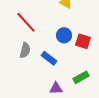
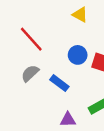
gray semicircle: (25, 50) -> (30, 73), turned -147

